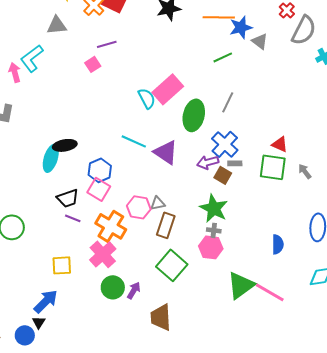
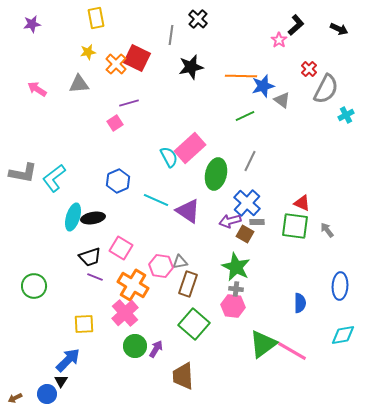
cyan L-shape: (32, 58) -> (54, 178), moved
pink arrow: (15, 72) -> (37, 89), moved, turned -42
black ellipse: (65, 145) -> (93, 218), moved
blue hexagon: (100, 170) -> (118, 181), moved

